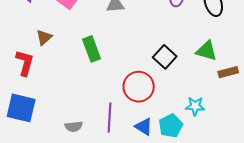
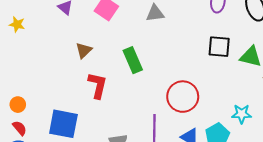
black square: (165, 57) -> (219, 47), moved, turned -35
red L-shape: (25, 63) -> (98, 85), moved

